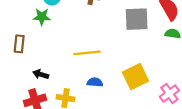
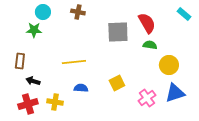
brown rectangle: (19, 44) -> (20, 61), moved
yellow square: (135, 77) -> (117, 83), size x0.7

